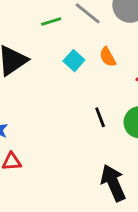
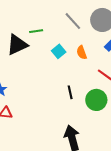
green line: (51, 21) -> (36, 31), moved

